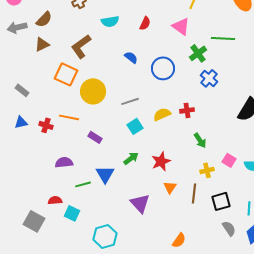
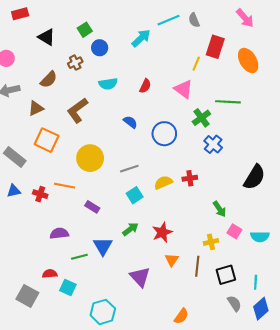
brown semicircle: (44, 19) -> (49, 80), moved
orange square: (66, 74) -> (47, 140), moved
gray rectangle: (22, 90) -> (15, 157), size x1.5
green arrow: (200, 140) -> (219, 209), moved

